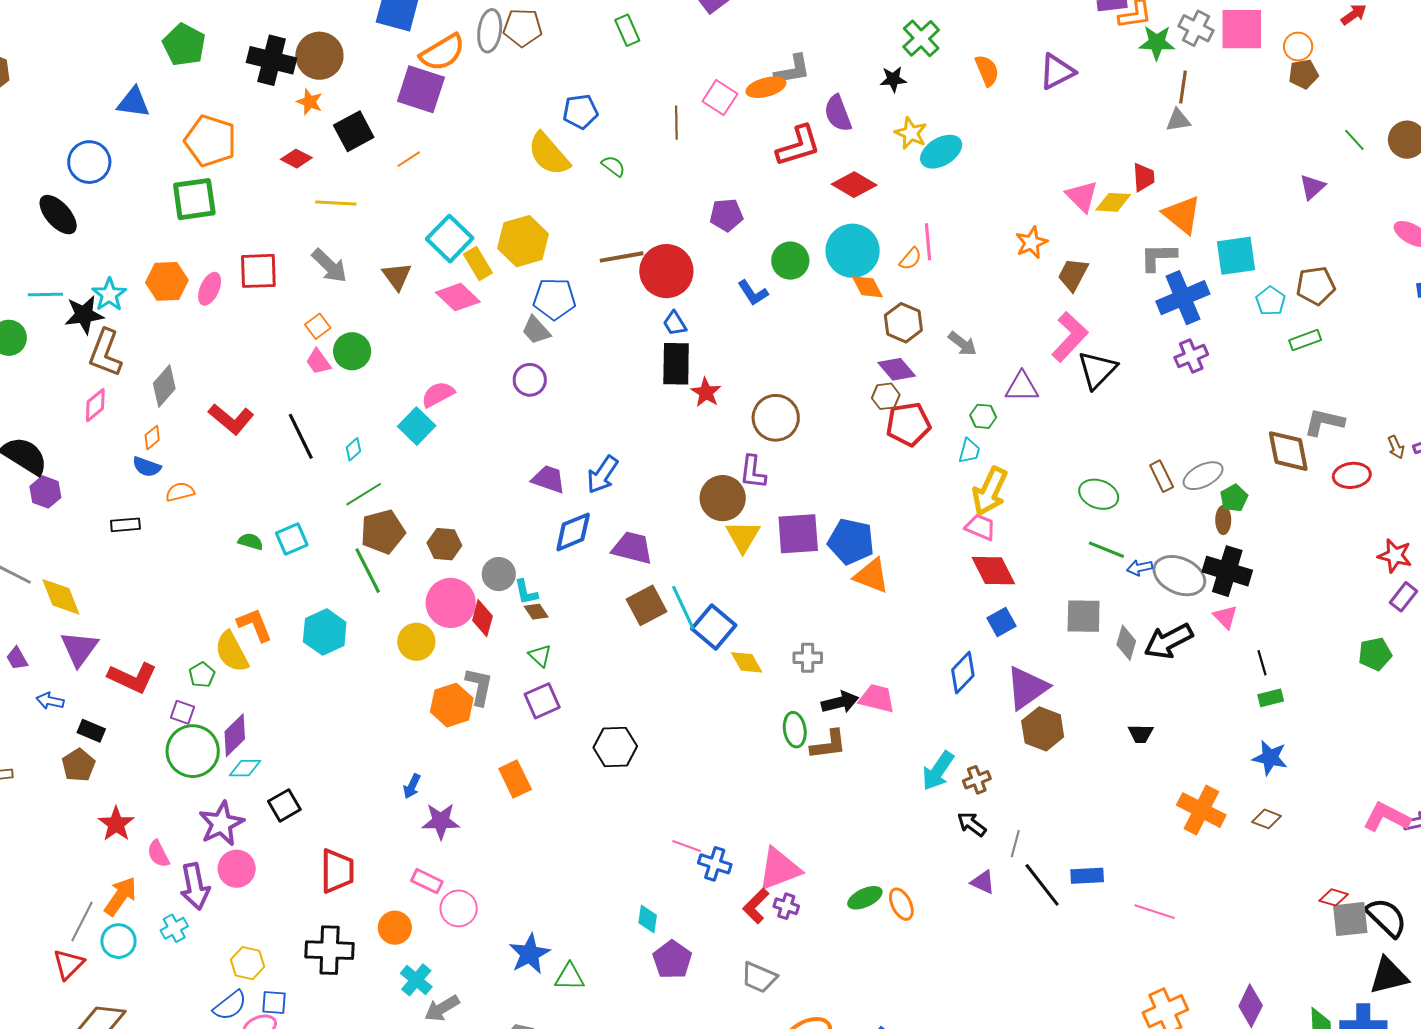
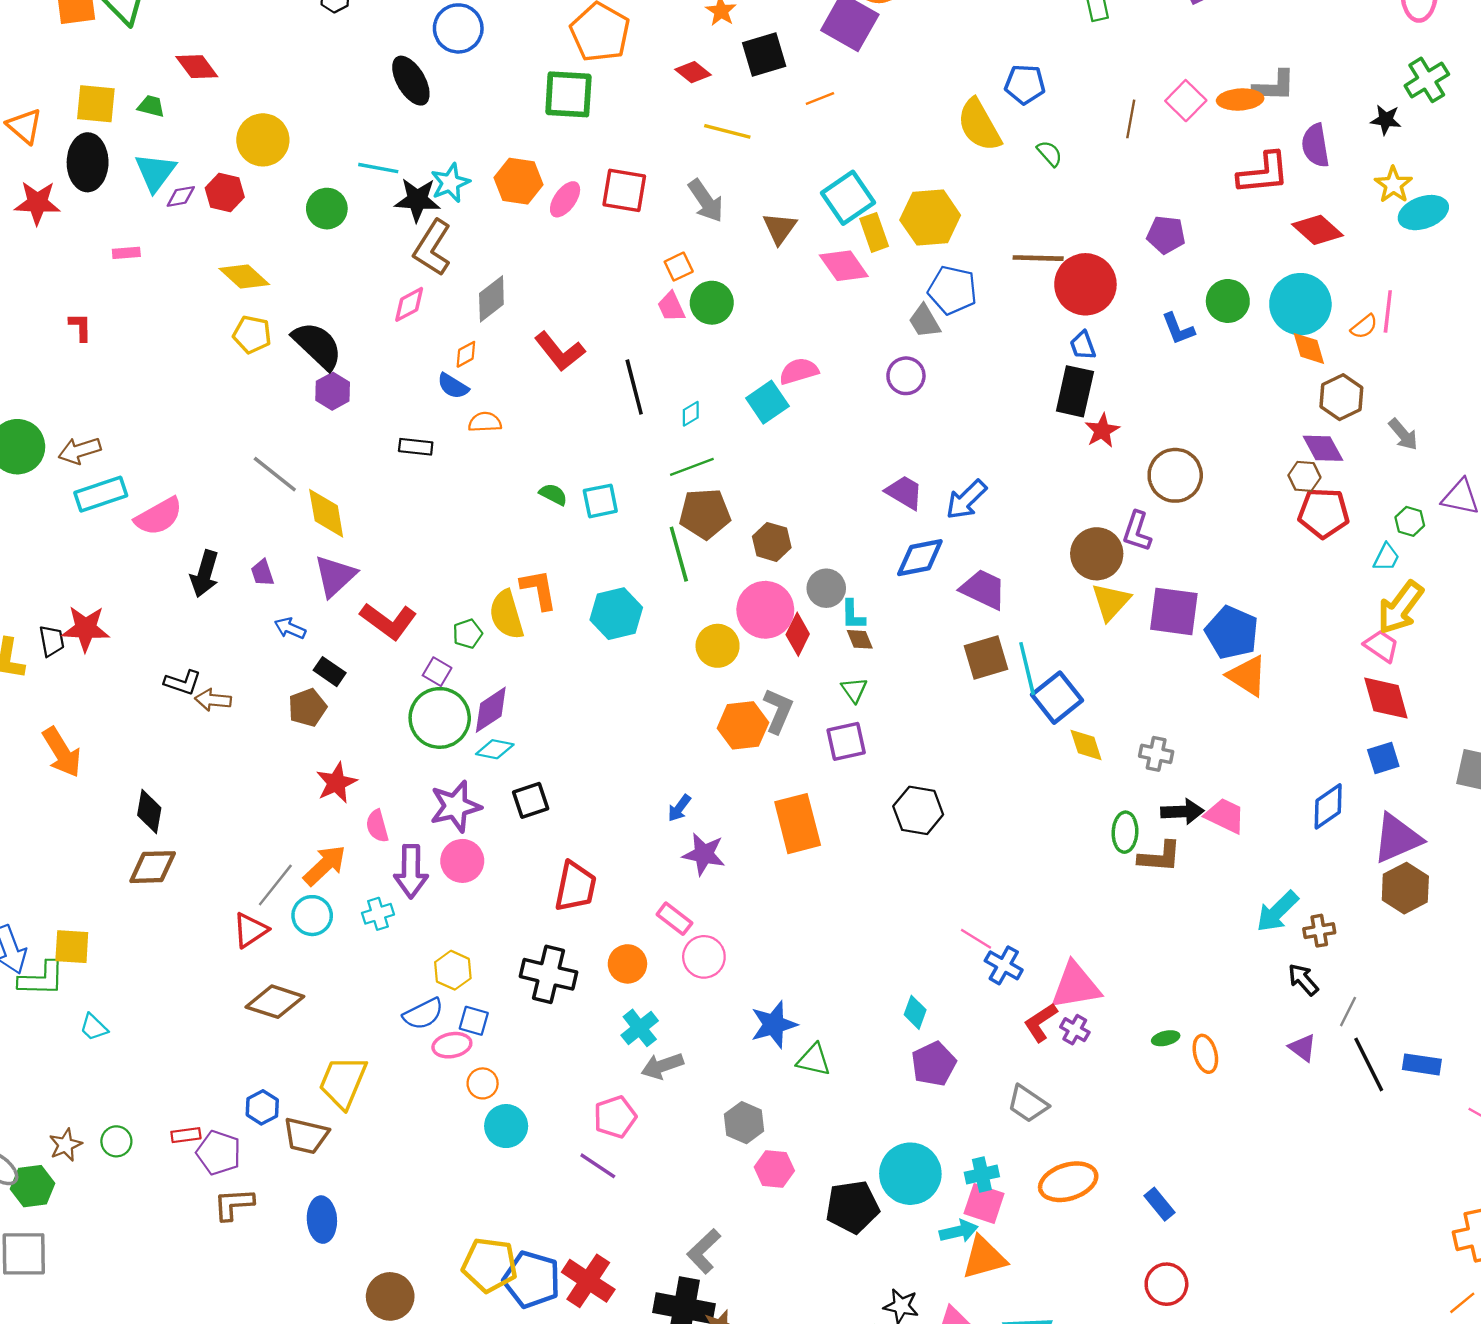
orange rectangle: (515, 779) -> (798, 824), size x1.4
green ellipse: (865, 898) -> (1166, 1038), size x0.7

